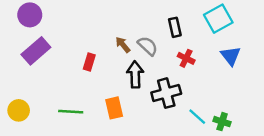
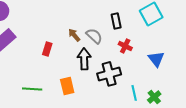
blue triangle: (231, 56) -> (156, 59), moved
cyan line: (197, 117) -> (134, 93), turned 35
green cross: (222, 122) -> (154, 97), turned 32

